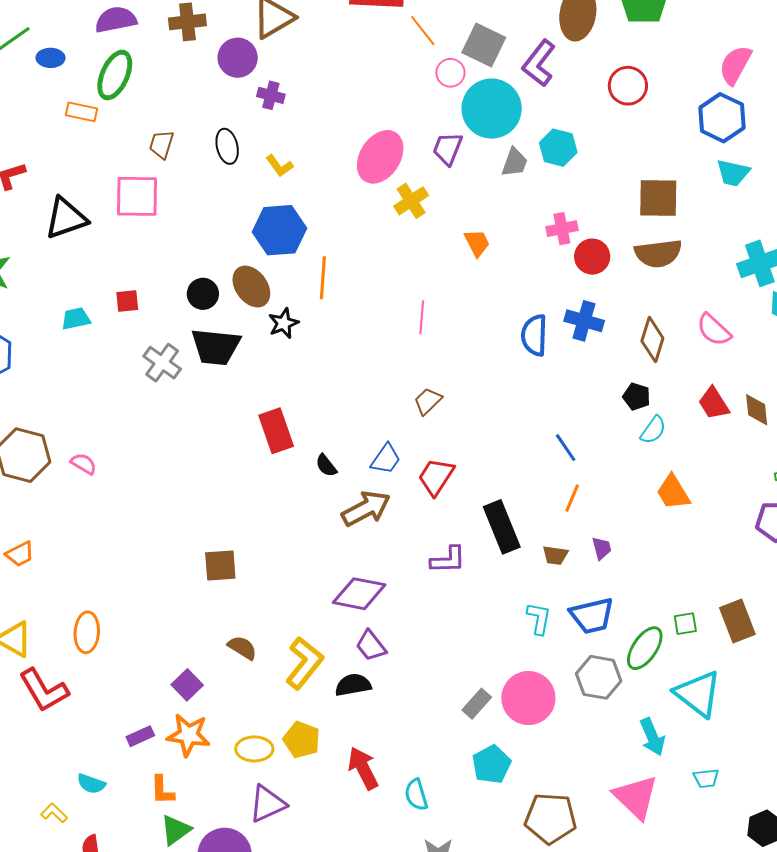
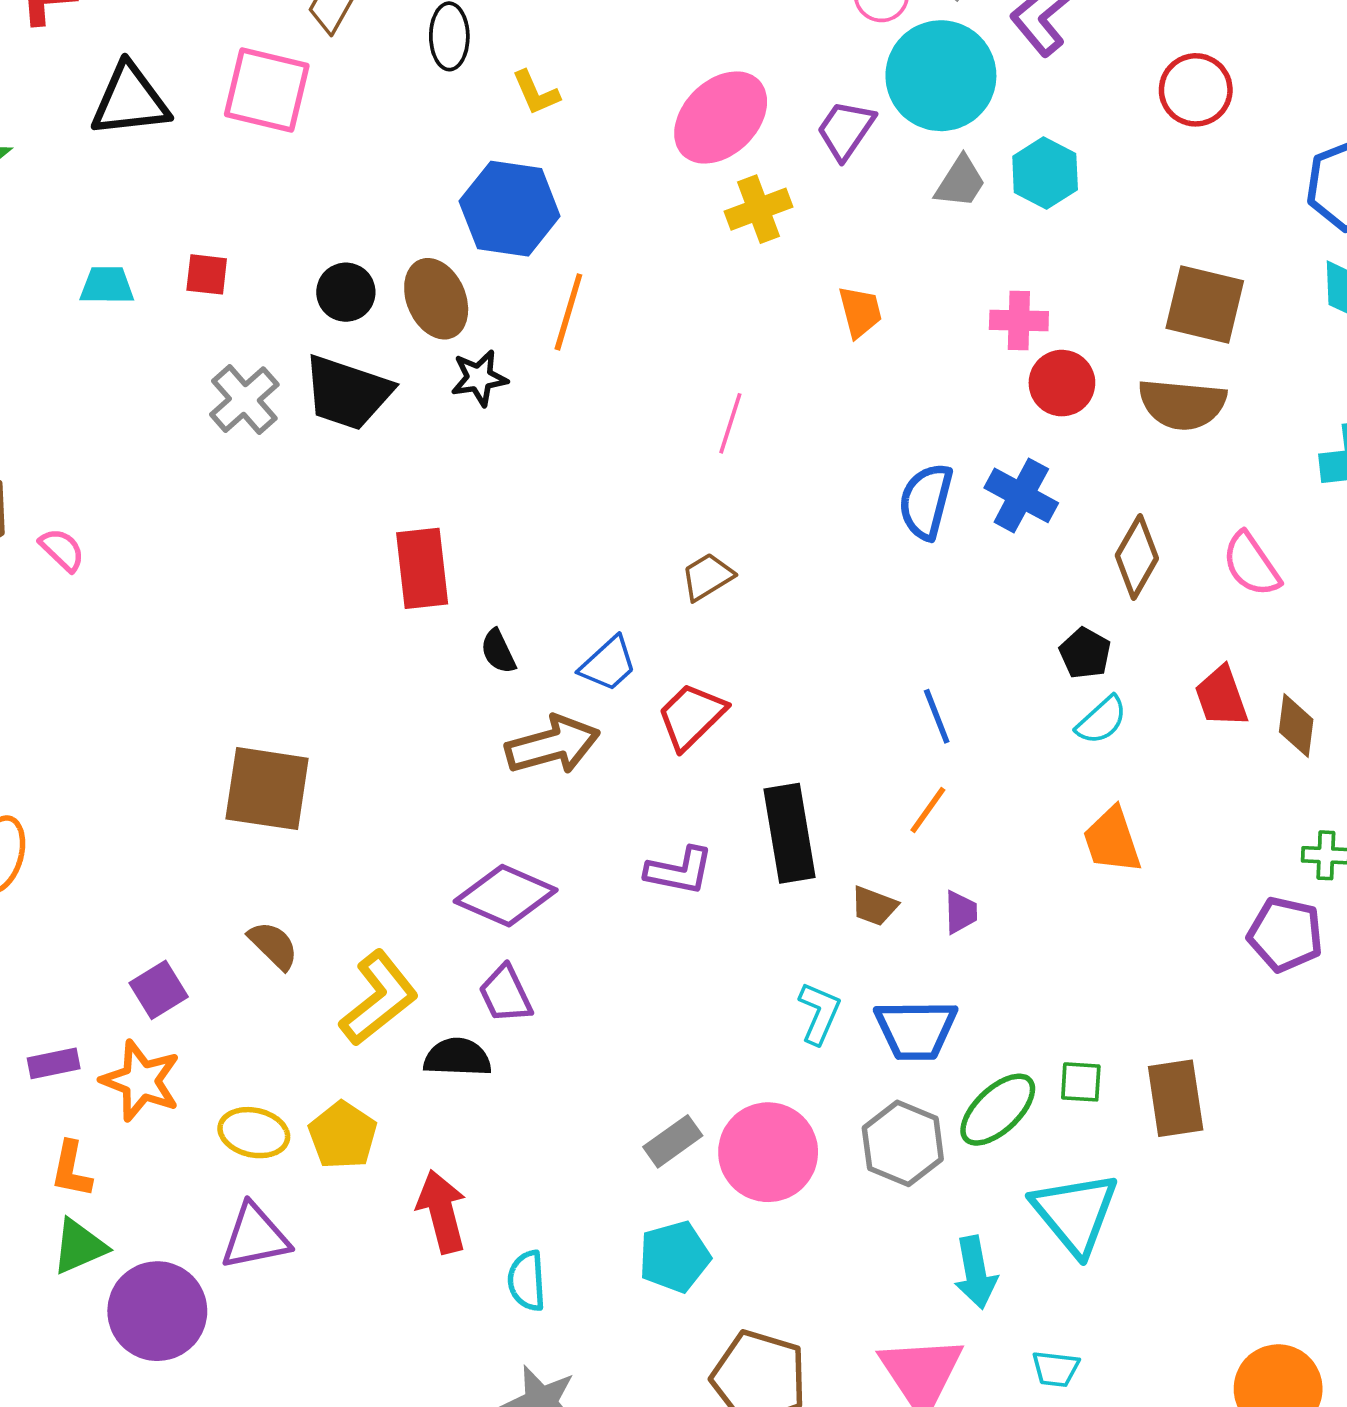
brown square: (220, 566) -> (267, 789), size x1.4

